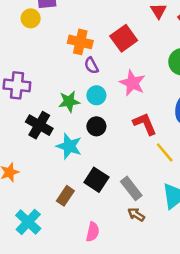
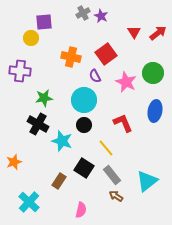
purple semicircle: (91, 66) -> (95, 76), moved
pink star: (132, 83) -> (126, 82), moved
purple cross: (17, 85) -> (20, 71), moved
cyan circle: (96, 95) -> (84, 100), size x1.6
green star: (69, 102) -> (44, 98), moved
yellow line: (165, 152) -> (106, 148), moved

